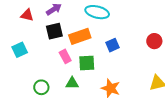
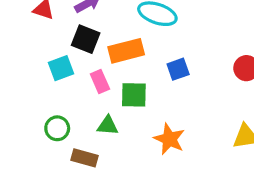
black square: (54, 31) -> (86, 39), turned 30
cyan square: (20, 50) -> (61, 68), moved

